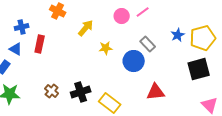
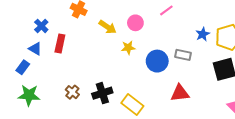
pink circle: (122, 16) -> (135, 23), moved
blue cross: (22, 27) -> (41, 26), turned -32
yellow arrow: (86, 28) -> (108, 27), turned 84
gray rectangle: (148, 44) -> (183, 55), moved, turned -35

